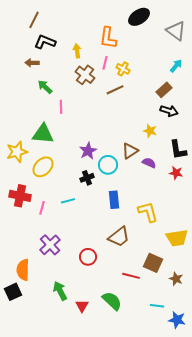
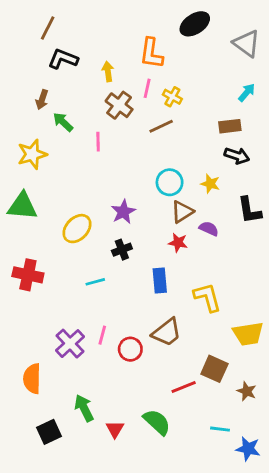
brown arrow: (32, 63) -> (42, 100), moved, turned -72
brown rectangle: (164, 90) -> (230, 126), turned 35
pink line: (61, 107) -> (98, 142), moved
green triangle: (43, 134) -> (22, 206), moved
yellow star: (17, 152) -> (32, 154), moved
cyan circle: (108, 165) -> (170, 182), moved
yellow ellipse: (43, 167) -> (77, 229), moved
red star: (176, 173) -> (178, 243), moved
pink line: (42, 208) -> (102, 335), moved
red circle: (88, 257) -> (130, 349), moved
red line: (131, 276) -> (184, 387), turned -36
black square: (13, 292) -> (49, 432), moved

